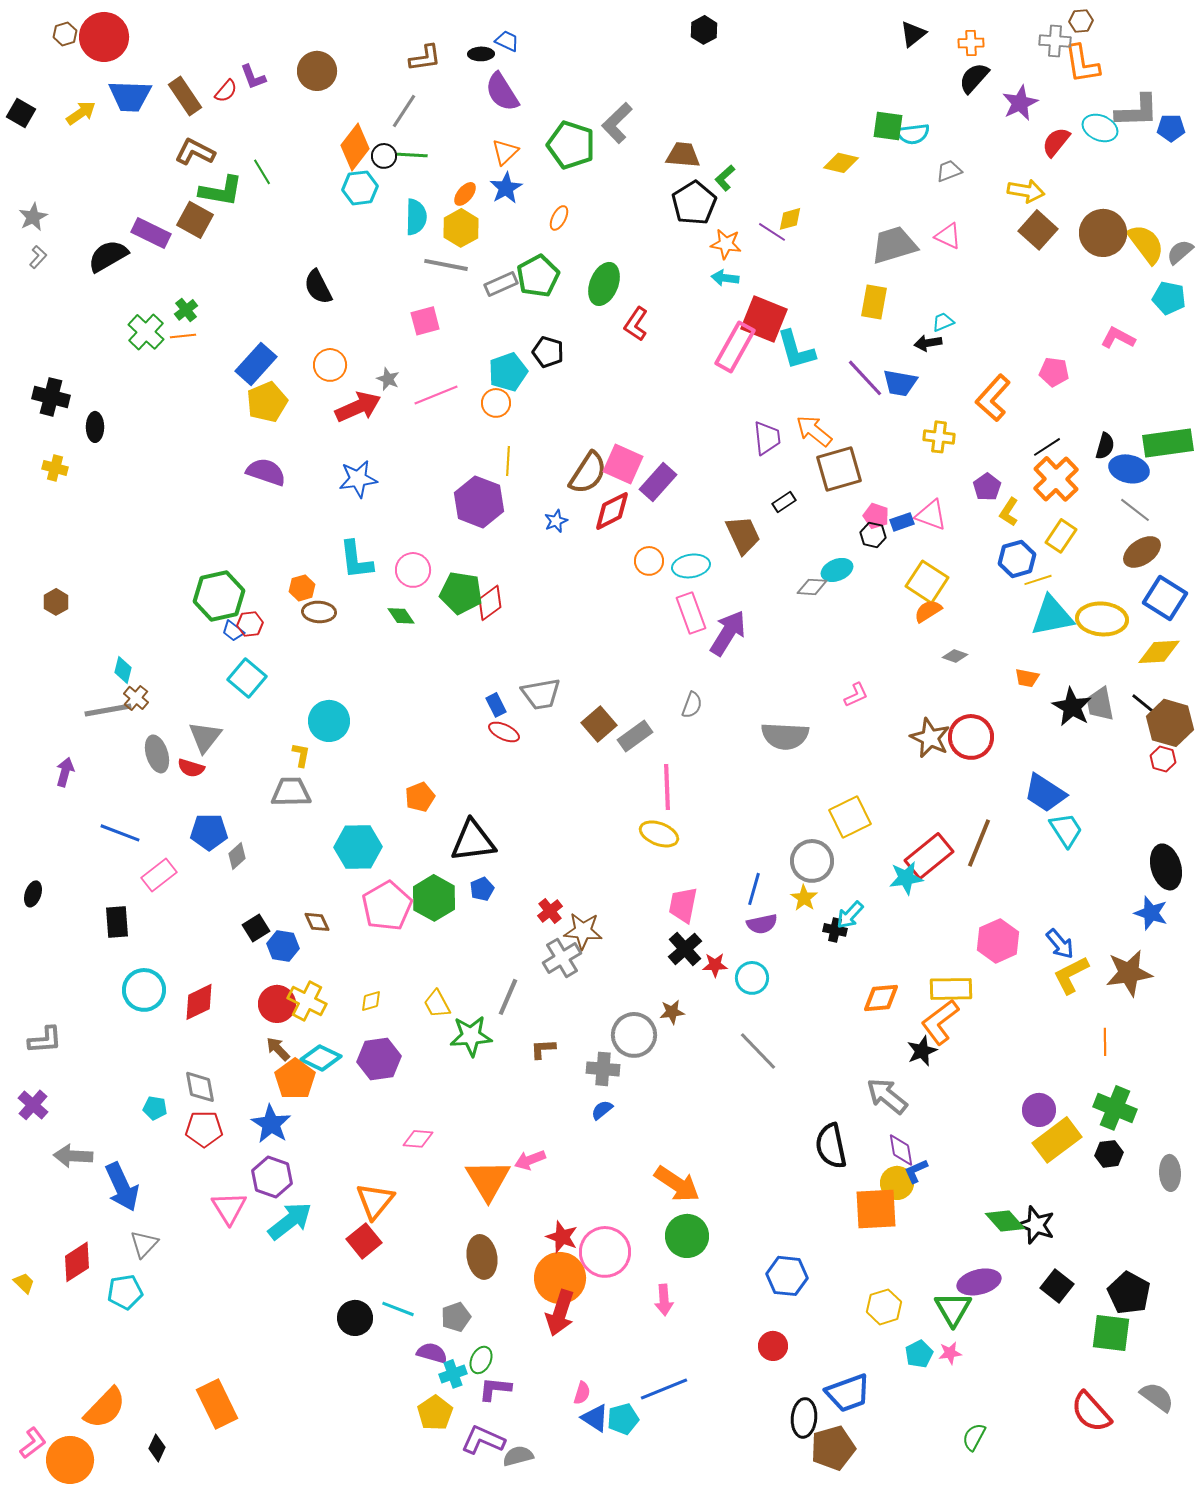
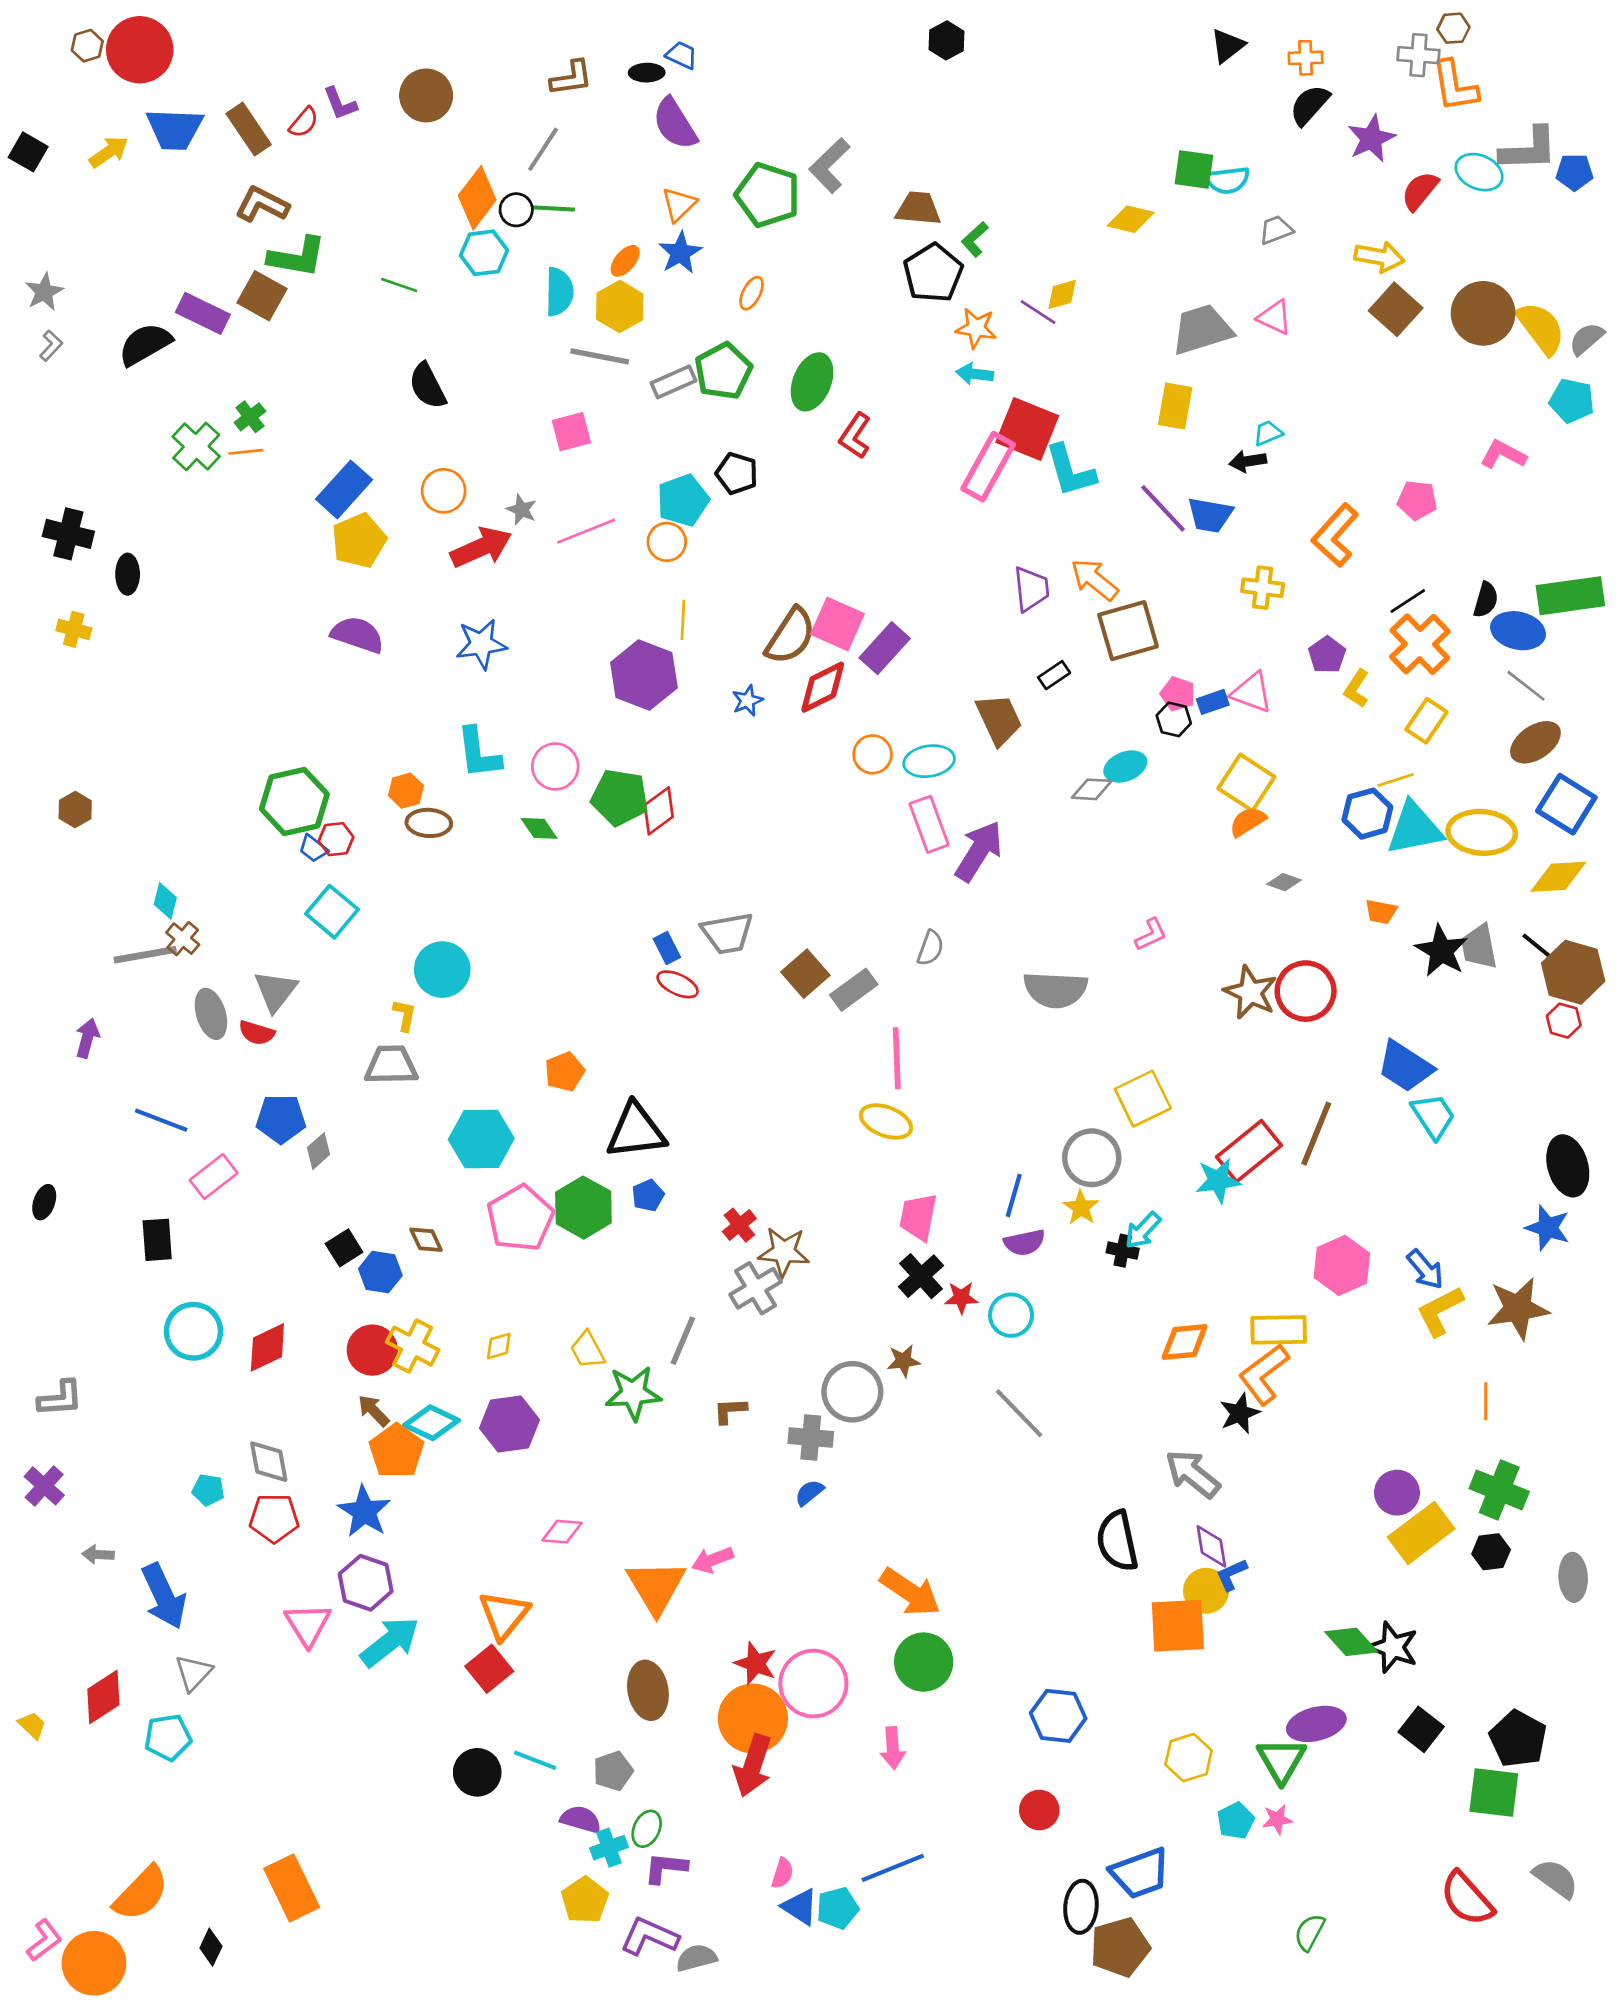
green line: (262, 172) -> (399, 285), moved, turned -40
blue hexagon: (1017, 559) -> (1367, 814), moved
gray arrow: (73, 1156) -> (98, 1554), size x0.6

